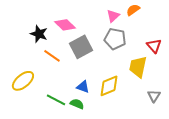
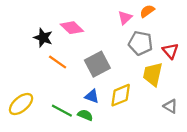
gray pentagon: (115, 39) -> (141, 43), moved
gray square: (81, 47) -> (97, 64), moved
yellow ellipse: (23, 81) -> (21, 104), moved
gray triangle: (154, 96) -> (170, 106), turned -32

